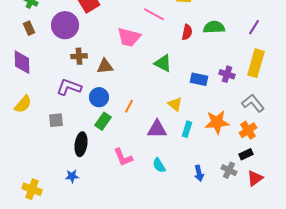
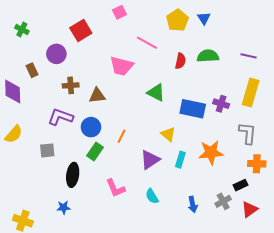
purple circle: (65, 25) -> (56, 54), size x0.7
purple line: (254, 27) -> (249, 56), turned 70
brown rectangle: (29, 28) -> (32, 70), moved
blue rectangle: (199, 79) -> (193, 109), size x1.4
gray L-shape: (253, 103) -> (248, 133), turned 45
purple triangle: (157, 129) -> (150, 160), turned -35
orange cross: (248, 130) -> (257, 164), moved, turned 36
gray cross: (229, 170) -> (223, 201), turned 35

